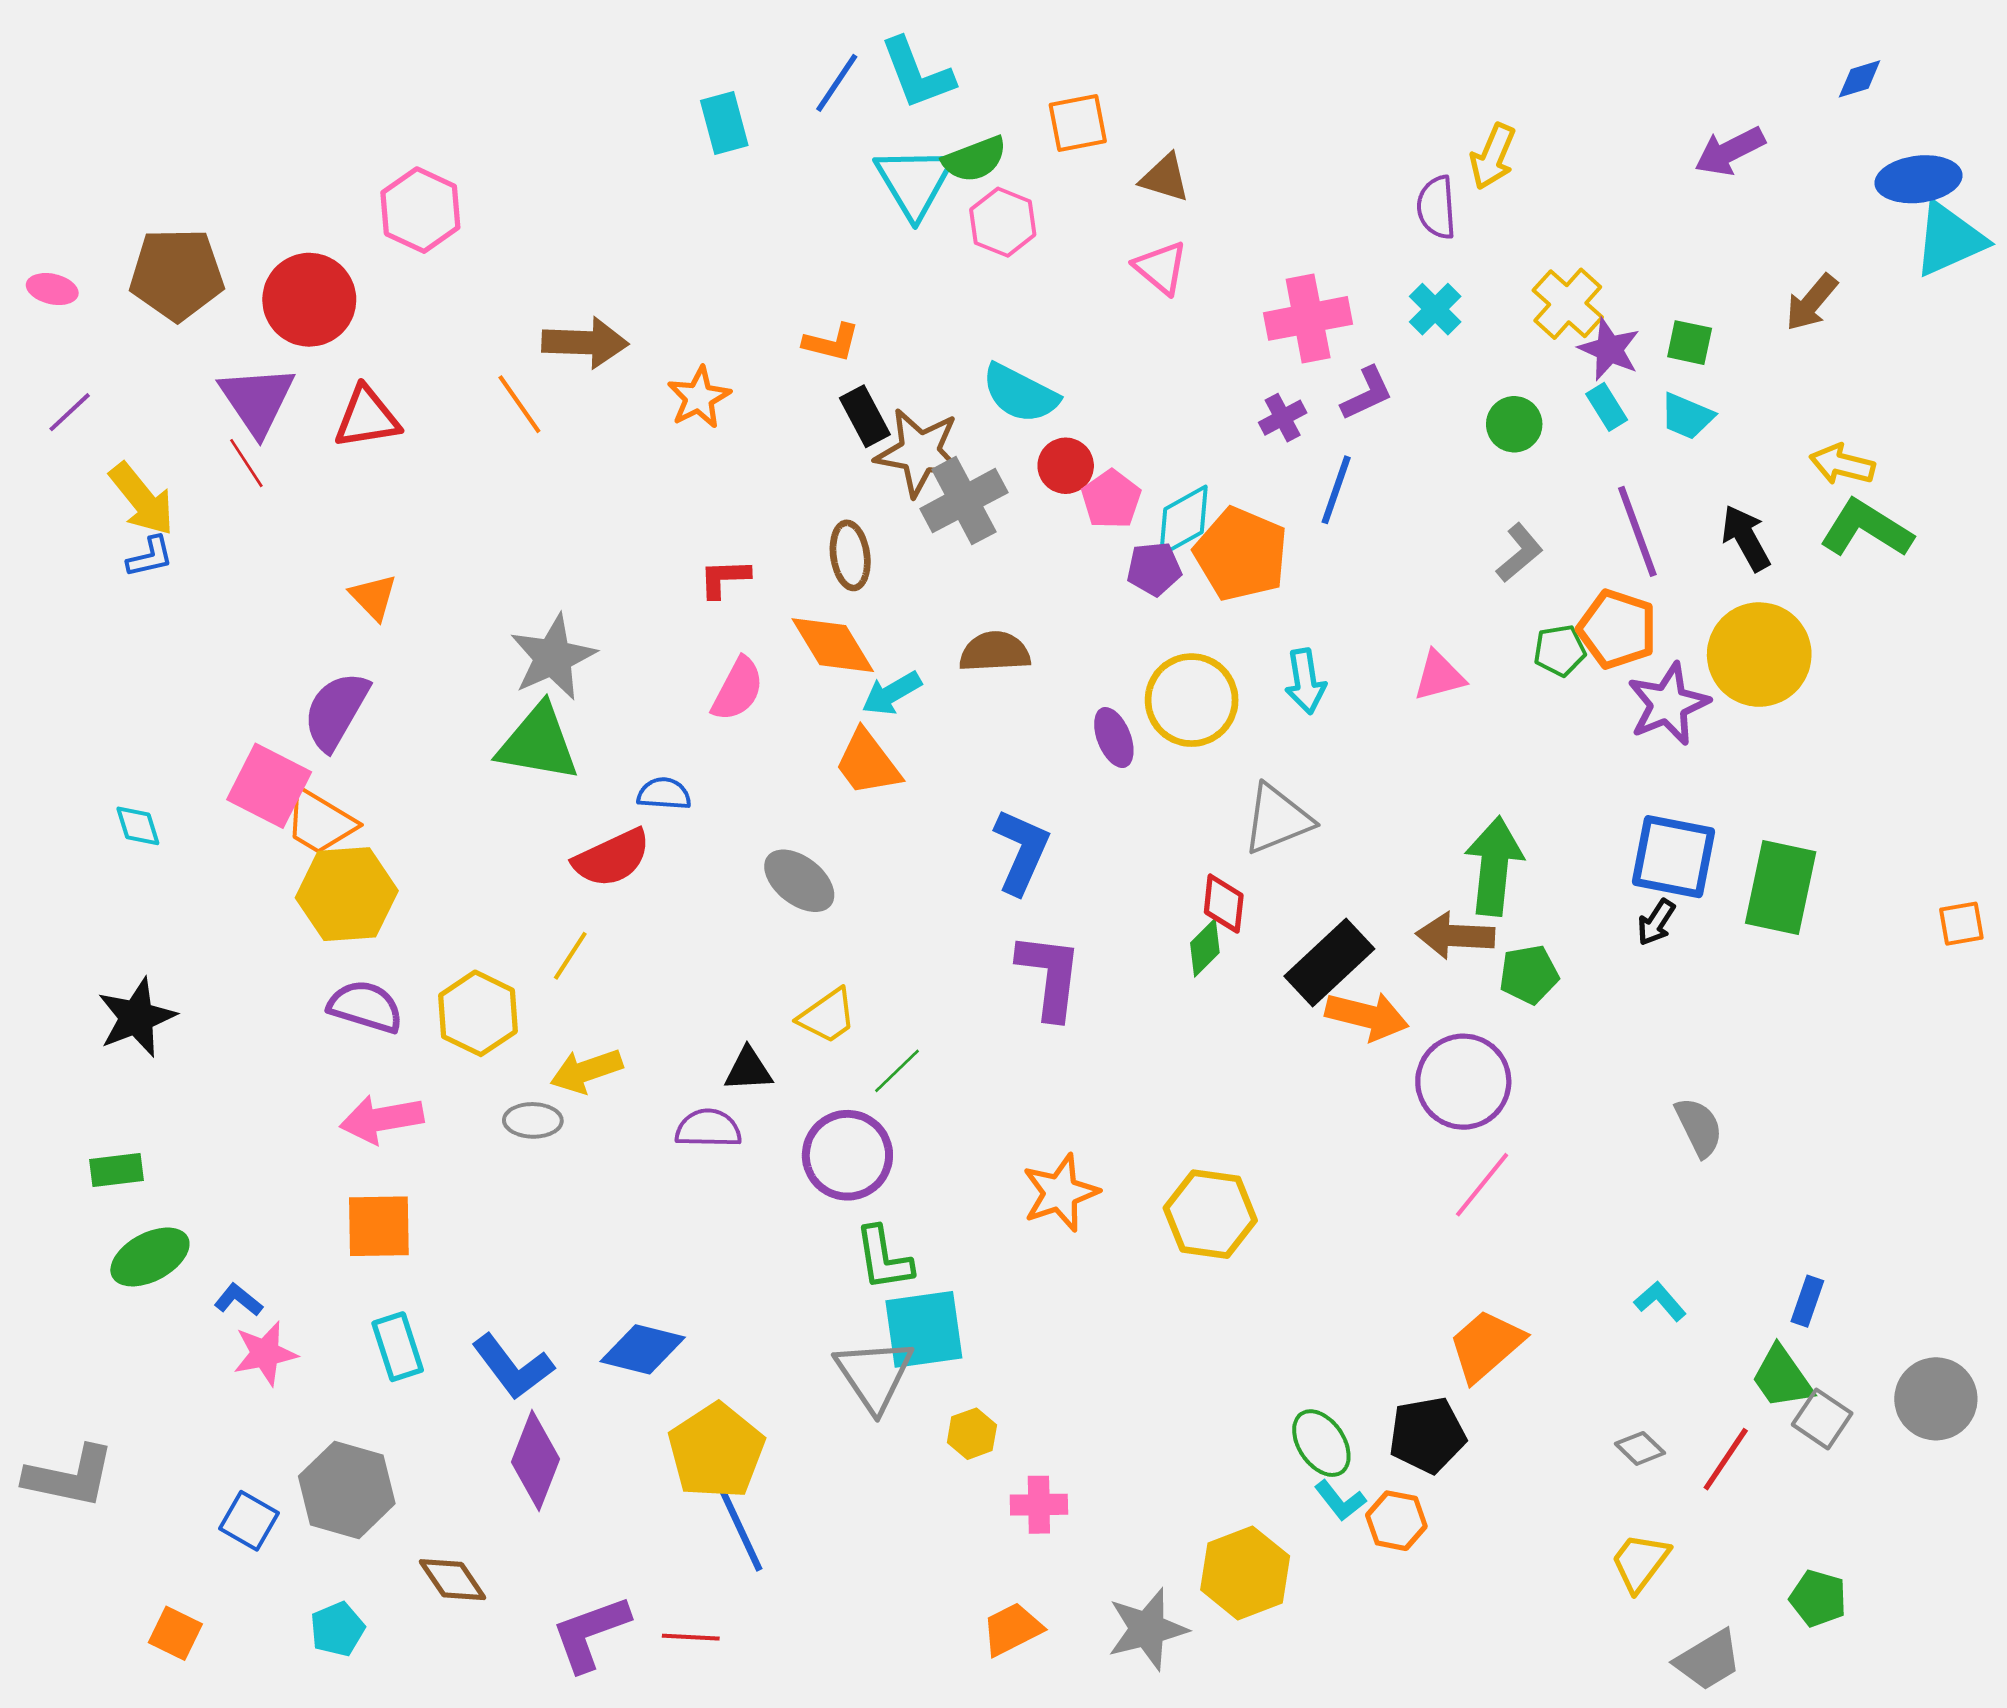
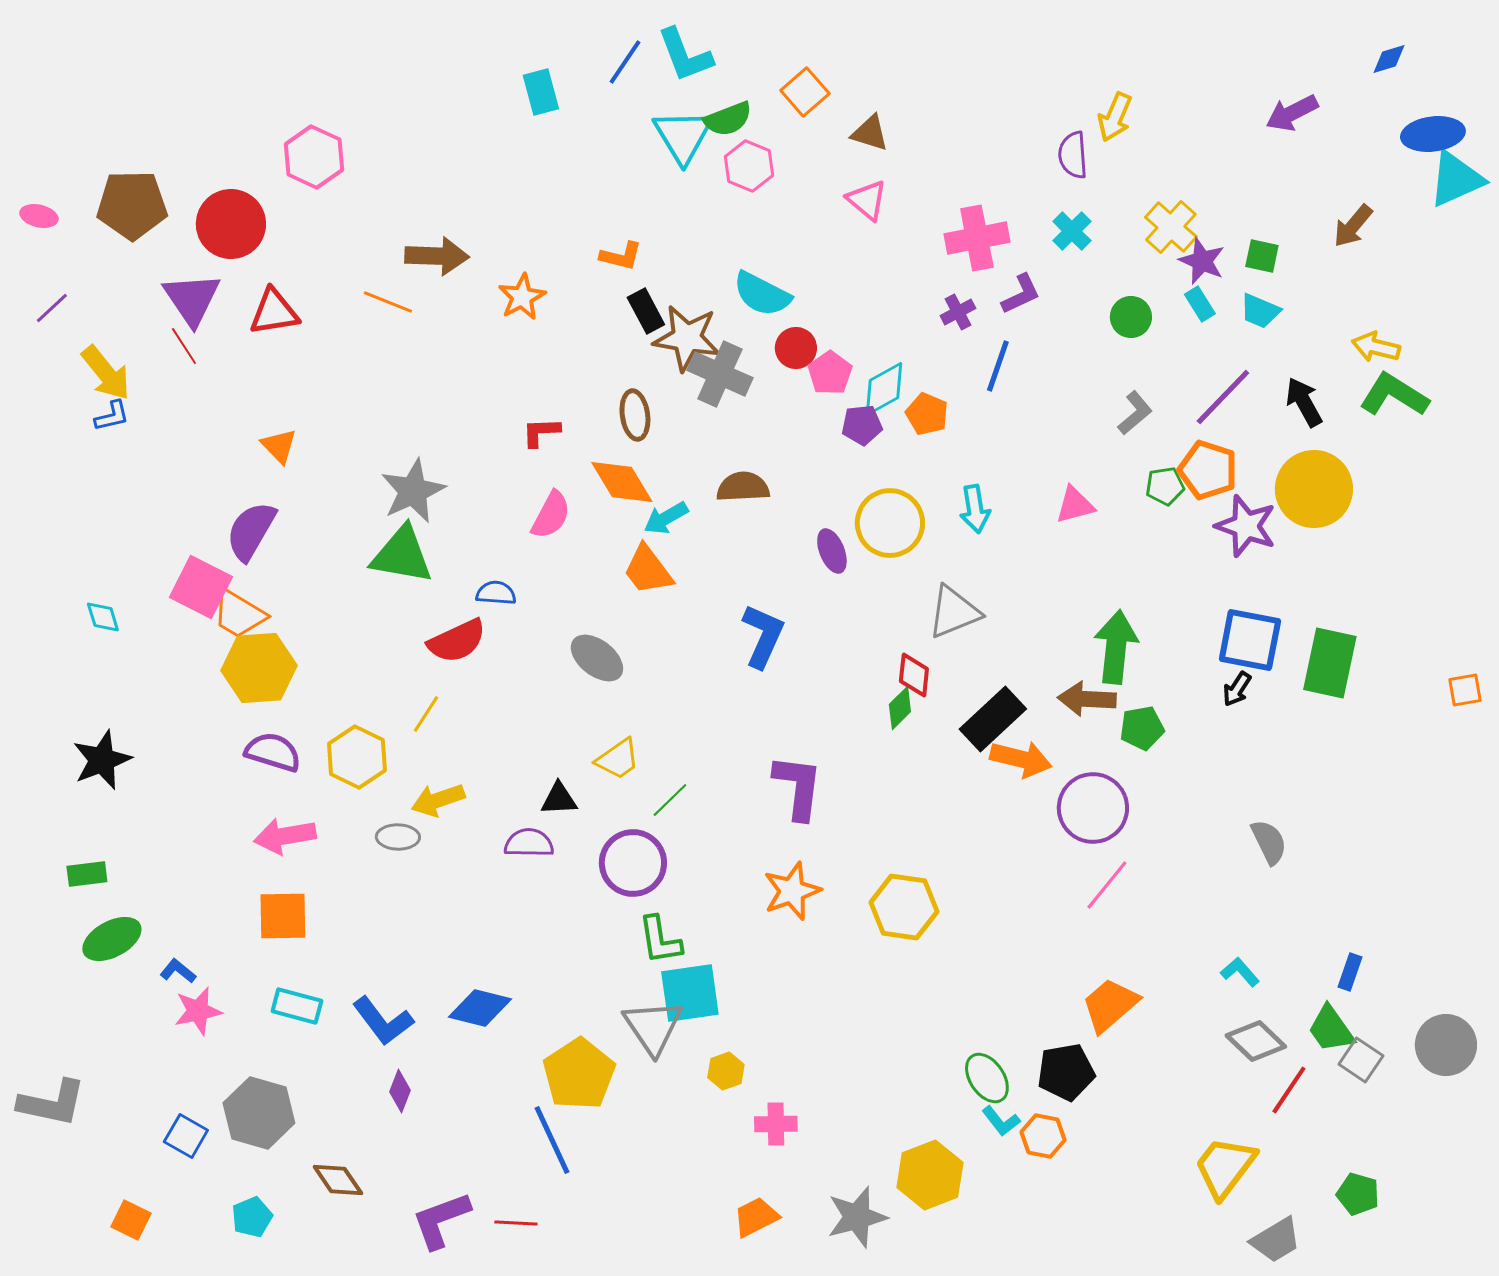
orange square: (1078, 123) -> (805, 92), turned -30
orange line: (519, 404) -> (388, 302), turned -33
gray cross: (964, 501) -> (720, 374), turned -38
purple line: (1637, 531) -> (1223, 397), turned 64
orange pentagon: (1241, 554) -> (927, 414), size x0.6
purple star: (1668, 704) -> (1246, 526), turned -30
purple L-shape: (1050, 976) -> (798, 787), moved
cyan rectangle: (398, 1347) -> (297, 1006), turned -57
gray diamond: (1640, 1448) -> (1256, 1041), moved, size x1.6
yellow pentagon: (716, 1451) -> (579, 1074), moved
purple diamond: (536, 1460) -> (400, 1091), size x0.6
yellow trapezoid: (1640, 1562) -> (1225, 1167), size x1.4

